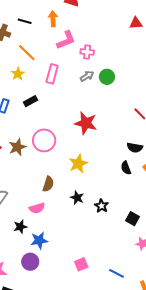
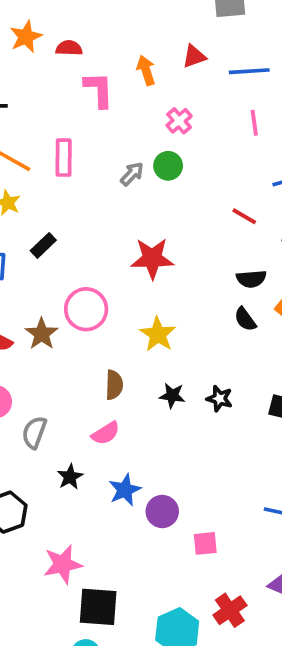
orange arrow: (53, 19) -> (146, 70), moved
pink L-shape: (66, 40) -> (99, 90), moved, turned -55
pink cross: (87, 52) -> (179, 121), moved, turned -32
pink rectangle: (52, 74) -> (64, 158), moved
black star: (20, 227) -> (70, 477), moved
purple circle: (30, 262) -> (162, 512), moved
pink square: (81, 264) -> (205, 543), moved, turned 32

